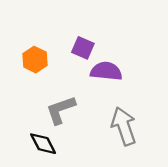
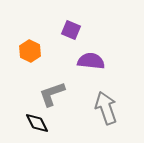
purple square: (83, 48) -> (71, 30), moved

